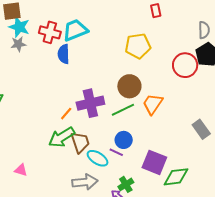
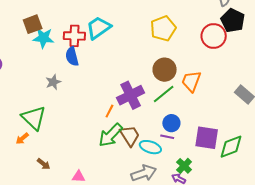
gray star: (18, 44) -> (53, 82), moved
blue semicircle: (64, 54) -> (72, 56), moved

